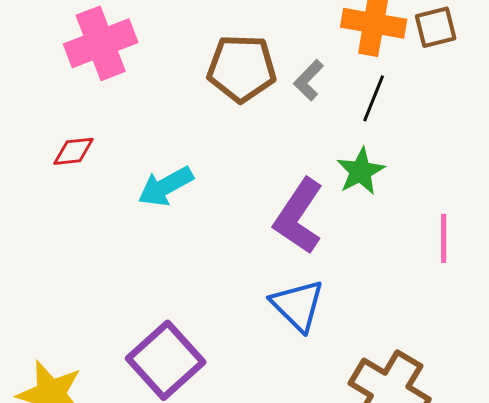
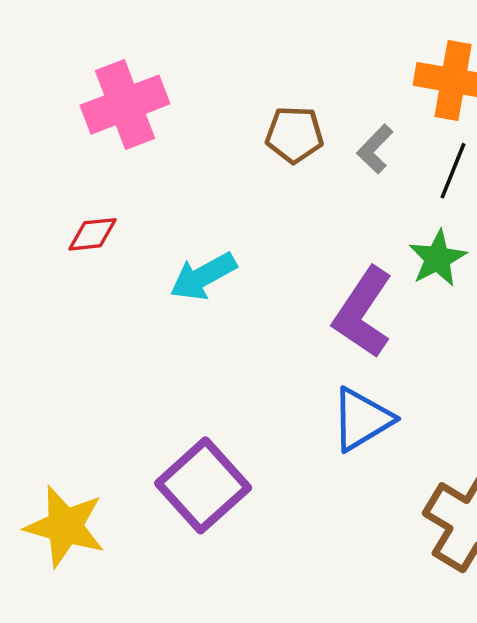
brown pentagon: (242, 68) -> (294, 135), size x0.7
blue triangle: (298, 305) -> (362, 419), turned 44

